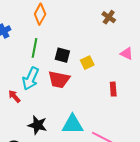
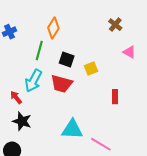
orange diamond: (40, 14) -> (53, 28), moved
pink triangle: (127, 54) -> (129, 52), moved
black star: (37, 125) -> (22, 121), moved

